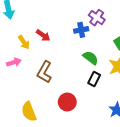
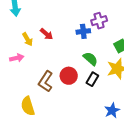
purple cross: (97, 18) -> (99, 21), turned 35
brown L-shape: (44, 72) -> (46, 81), moved
red circle: (67, 102) -> (69, 76), moved

